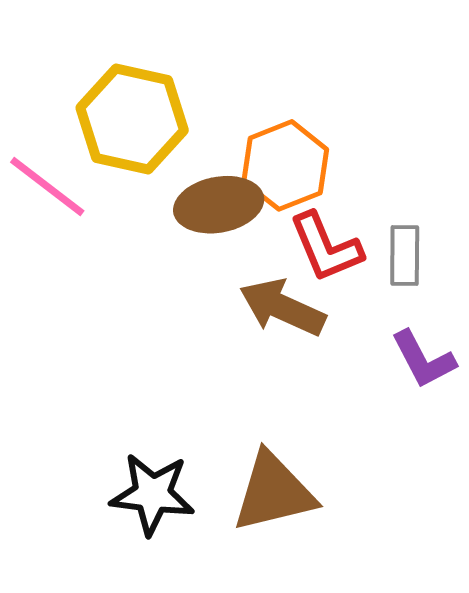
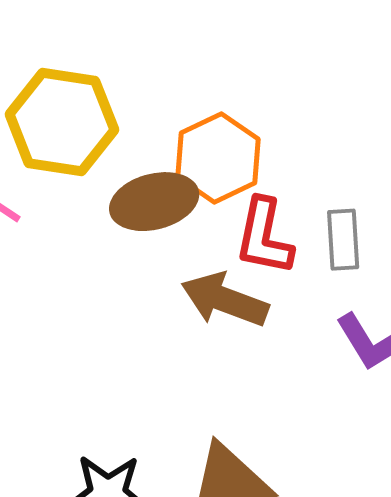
red L-shape: (326, 247) -> (264, 237), turned 38

